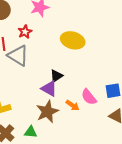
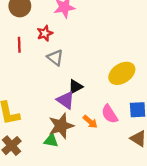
yellow ellipse: (73, 40) -> (122, 73), moved, turned -55
gray triangle: (18, 56) -> (55, 58), moved, size x0.7
green triangle: (31, 132) -> (51, 141), moved

